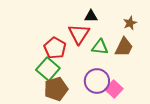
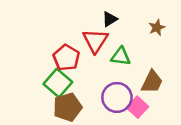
black triangle: (91, 16) -> (110, 19), turned -32
brown trapezoid: (124, 47) -> (152, 82), moved

